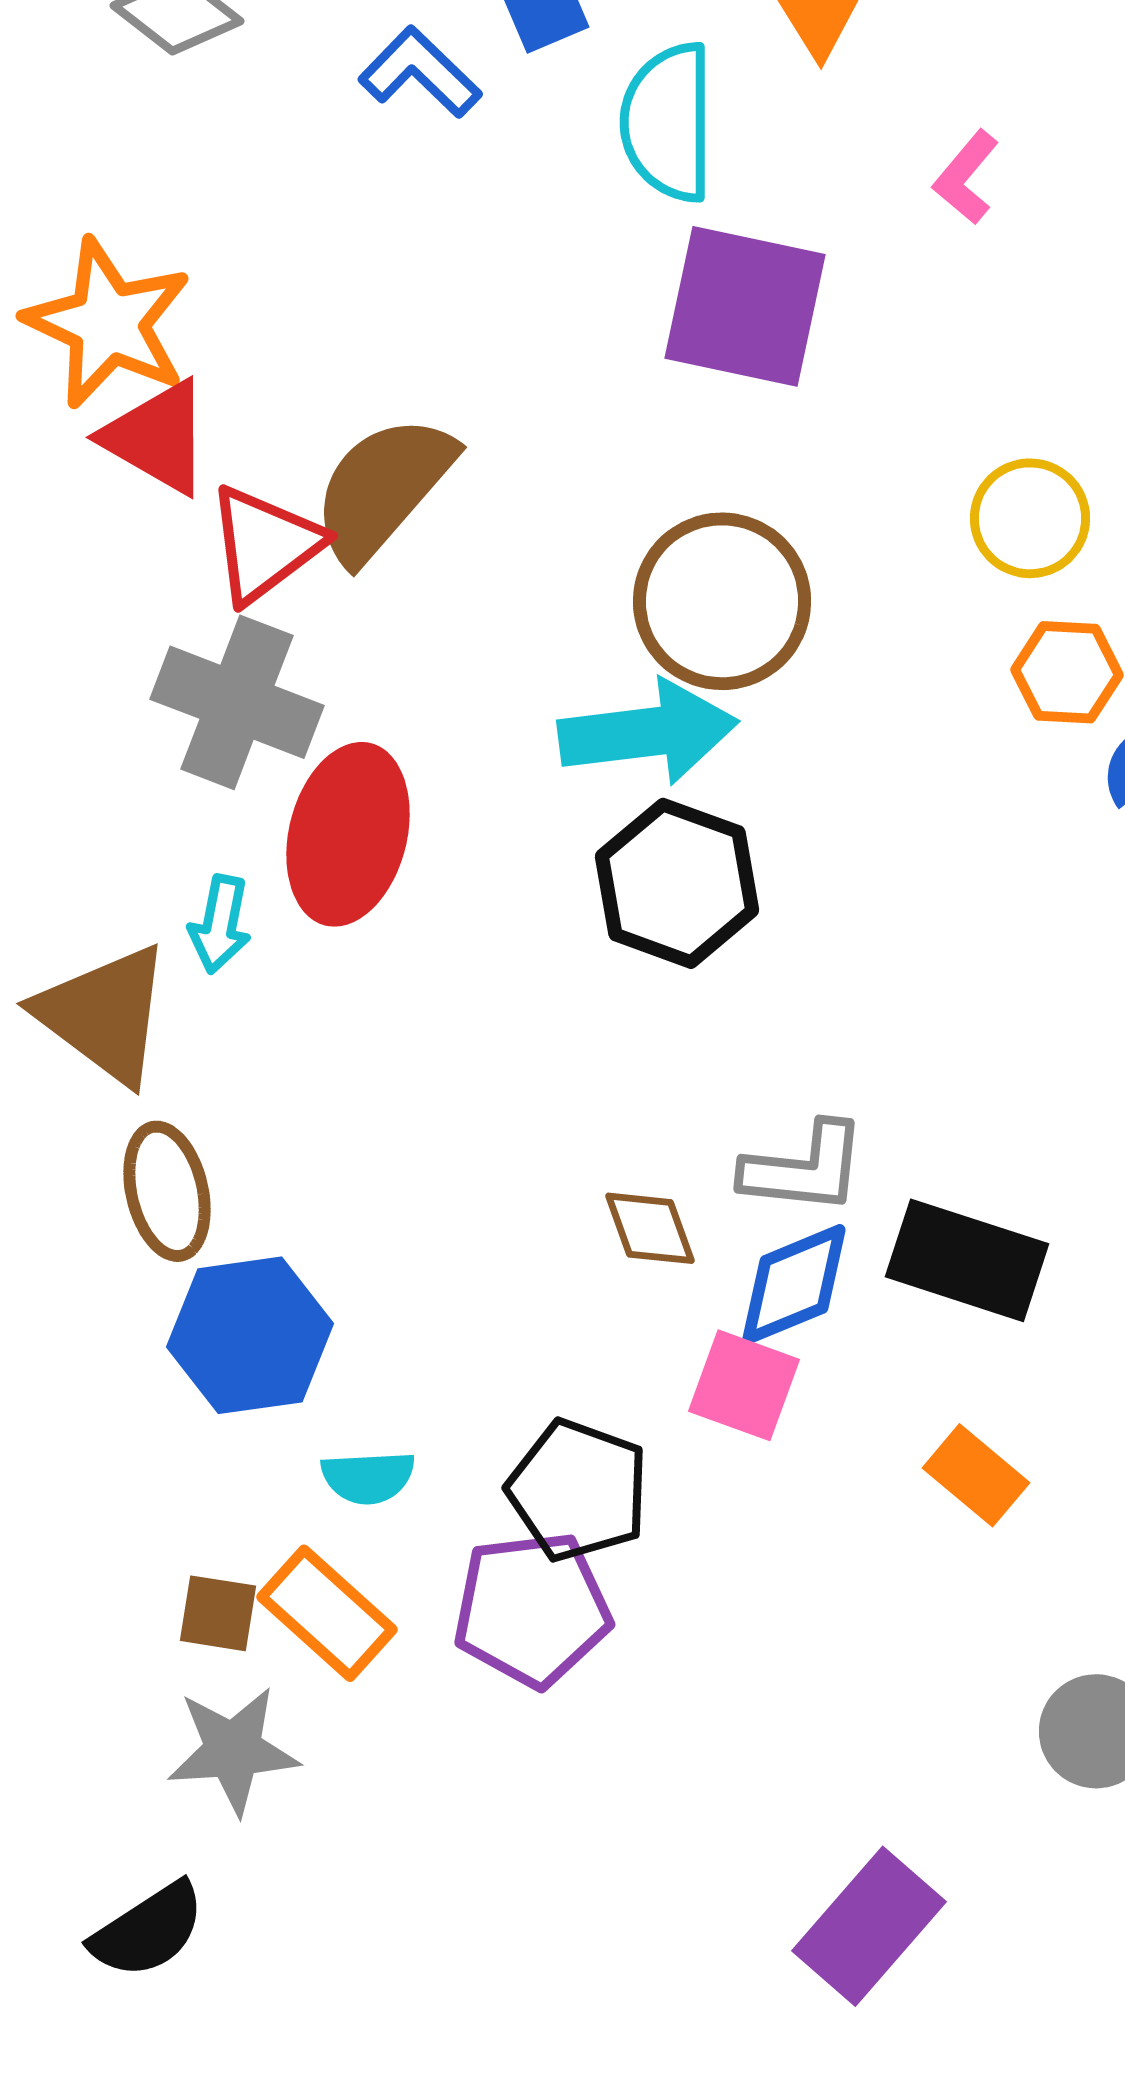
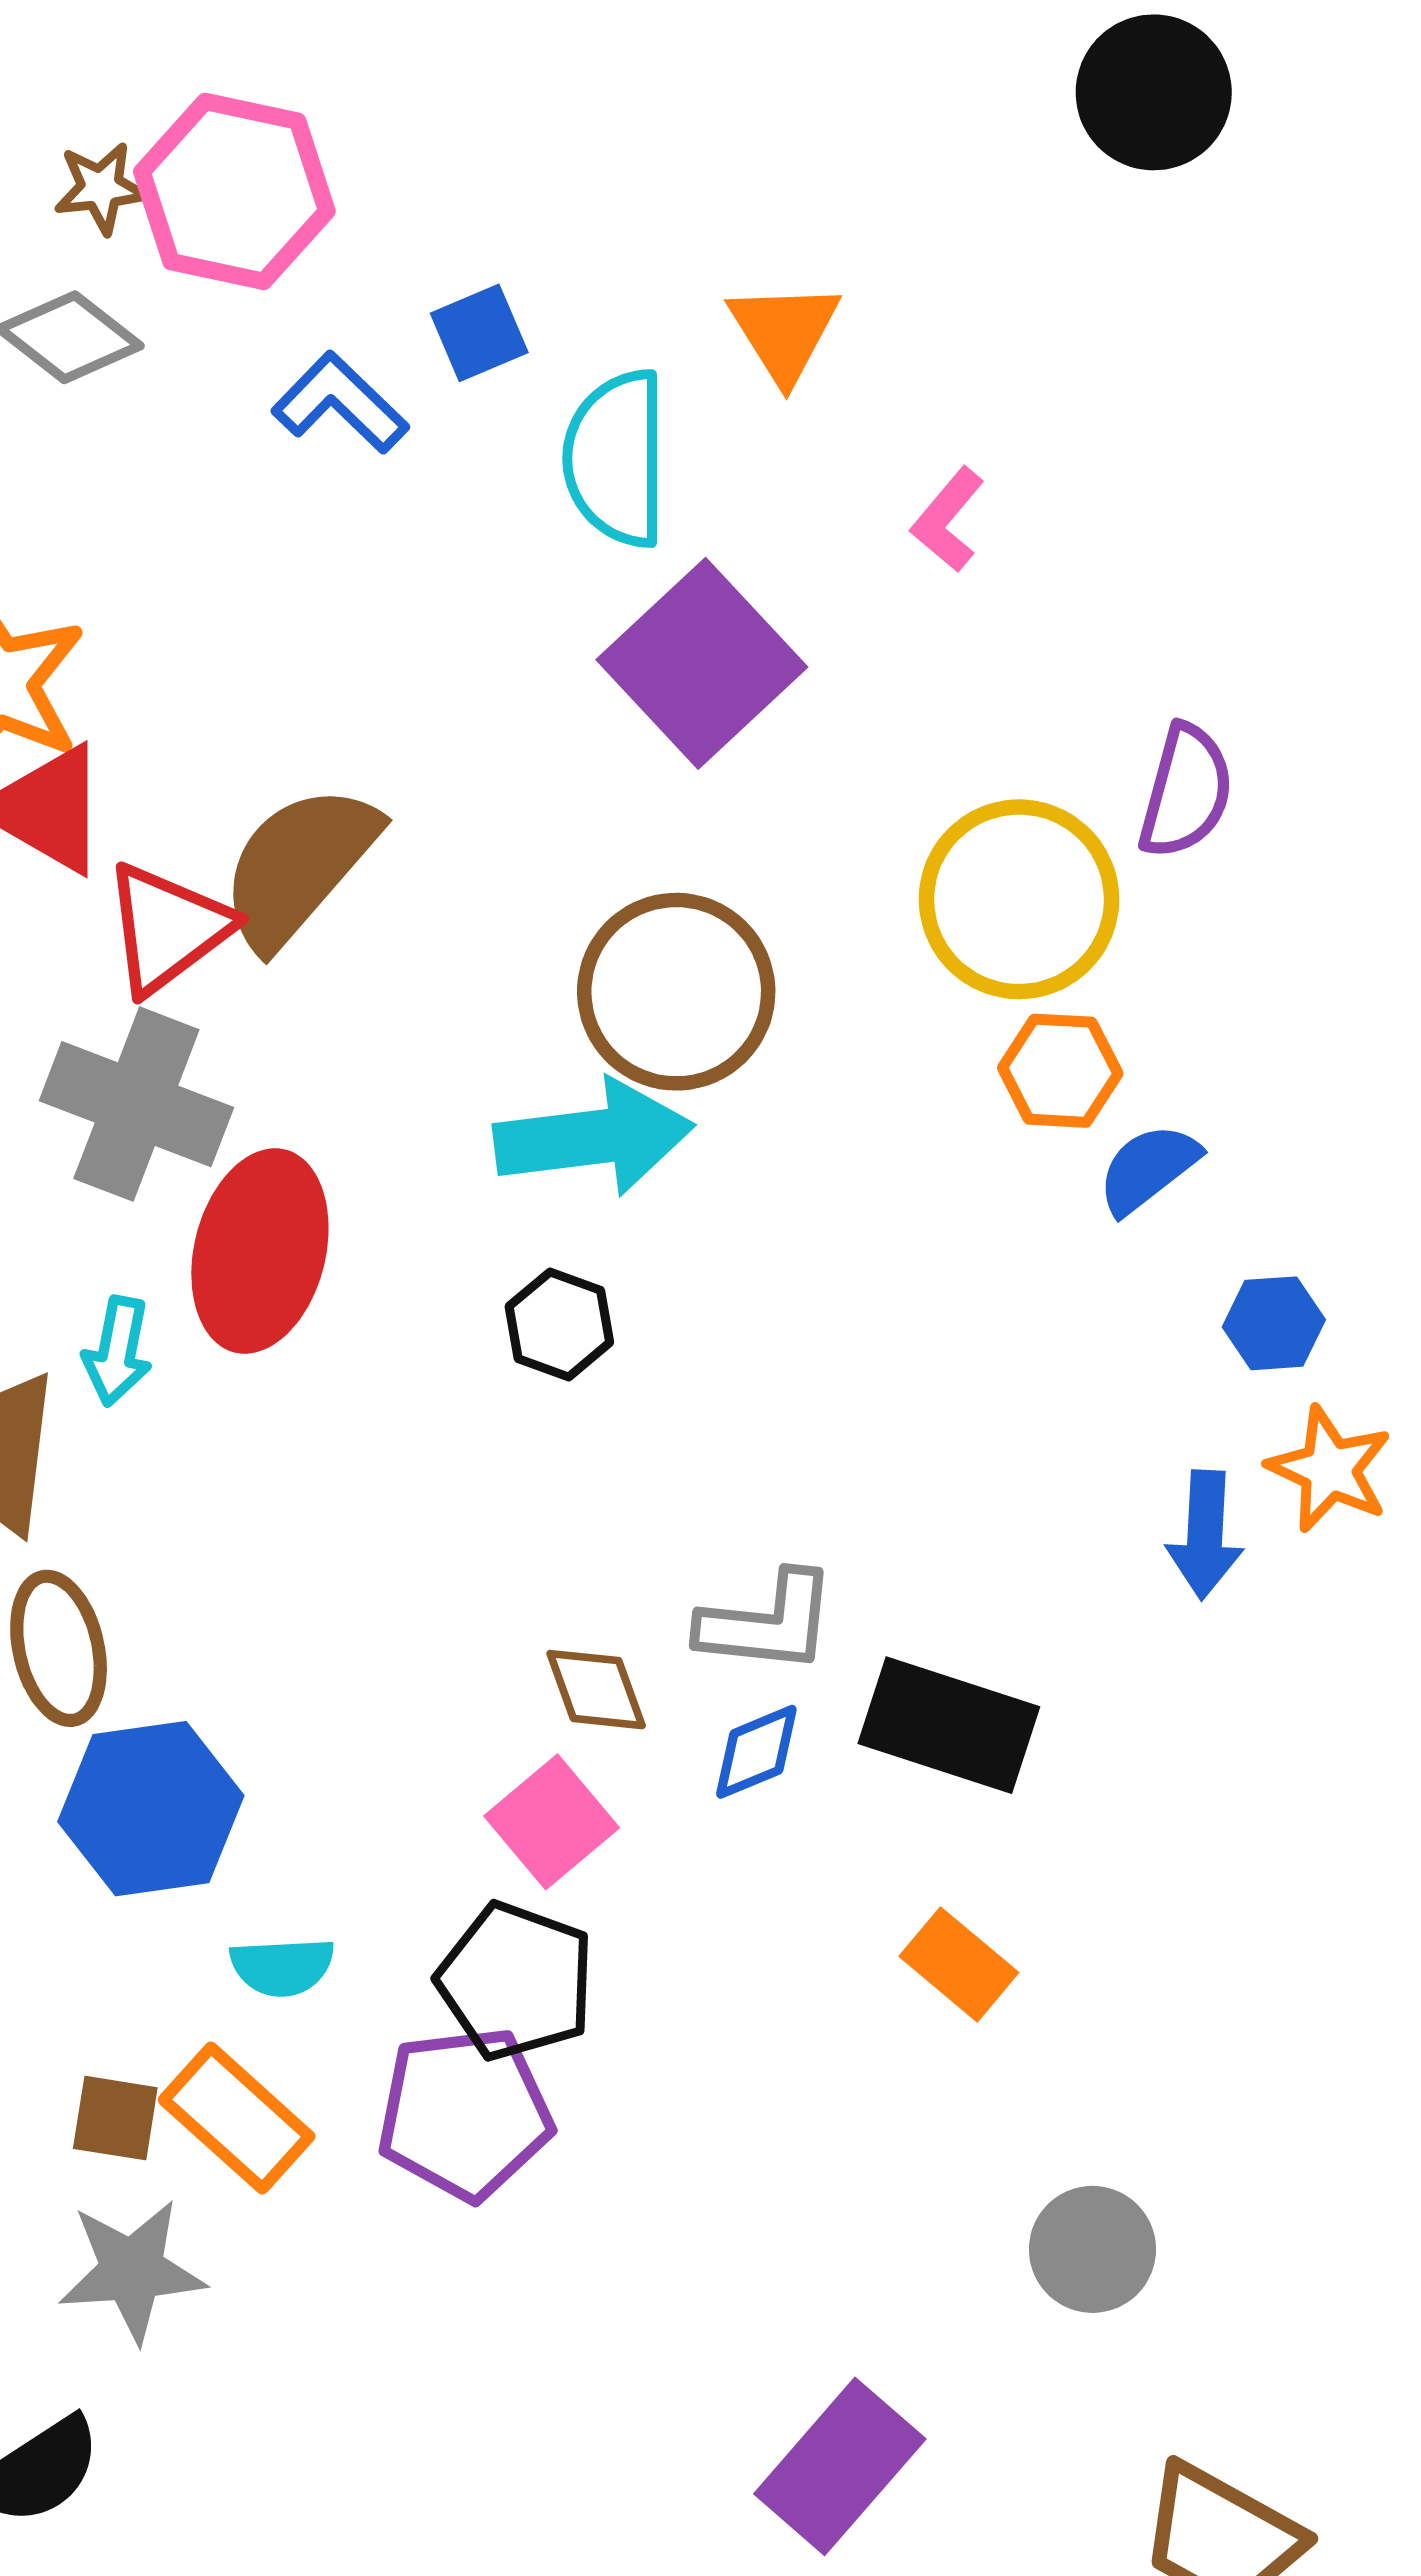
purple square: (745, 306) -> (702, 663), turned 35
yellow circle: (1030, 518) -> (1019, 899), size x1.5
black hexagon: (677, 883) -> (559, 1324), moved, size x0.6
blue diamond: (794, 1284) -> (756, 1752), size x0.7
pink square: (744, 1385) -> (552, 1822), moved, turned 30

